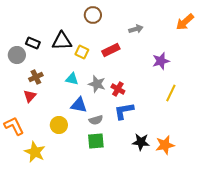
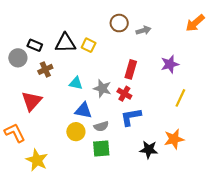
brown circle: (93, 15) -> (119, 23), moved
red rectangle: (111, 50) -> (131, 69), moved, turned -48
yellow square: (82, 52) -> (89, 45), moved
brown cross: (36, 77) -> (45, 69), moved
red triangle: (30, 96) -> (32, 101), size x1.5
yellow circle: (59, 125) -> (76, 132), moved
orange star: (165, 145) -> (174, 139), moved

